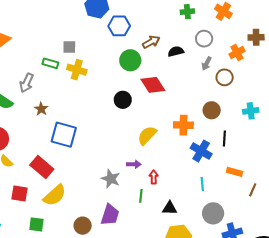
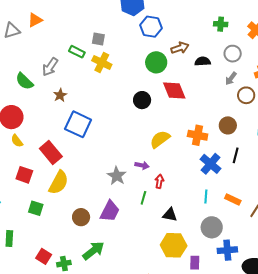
orange rectangle: (235, 172) -> (233, 199), moved
yellow semicircle: (55, 195) -> (59, 183), turned -30

